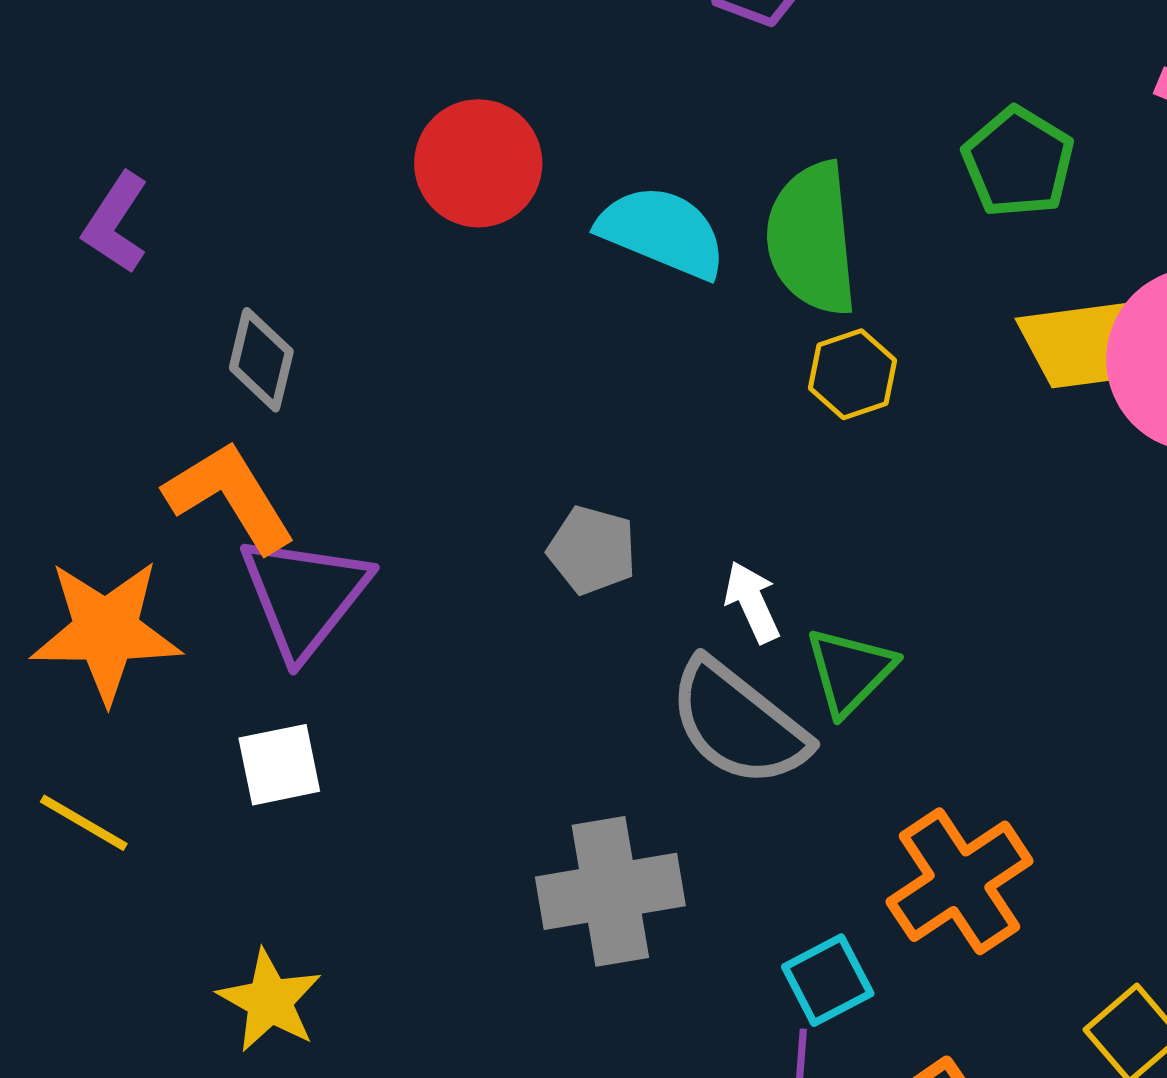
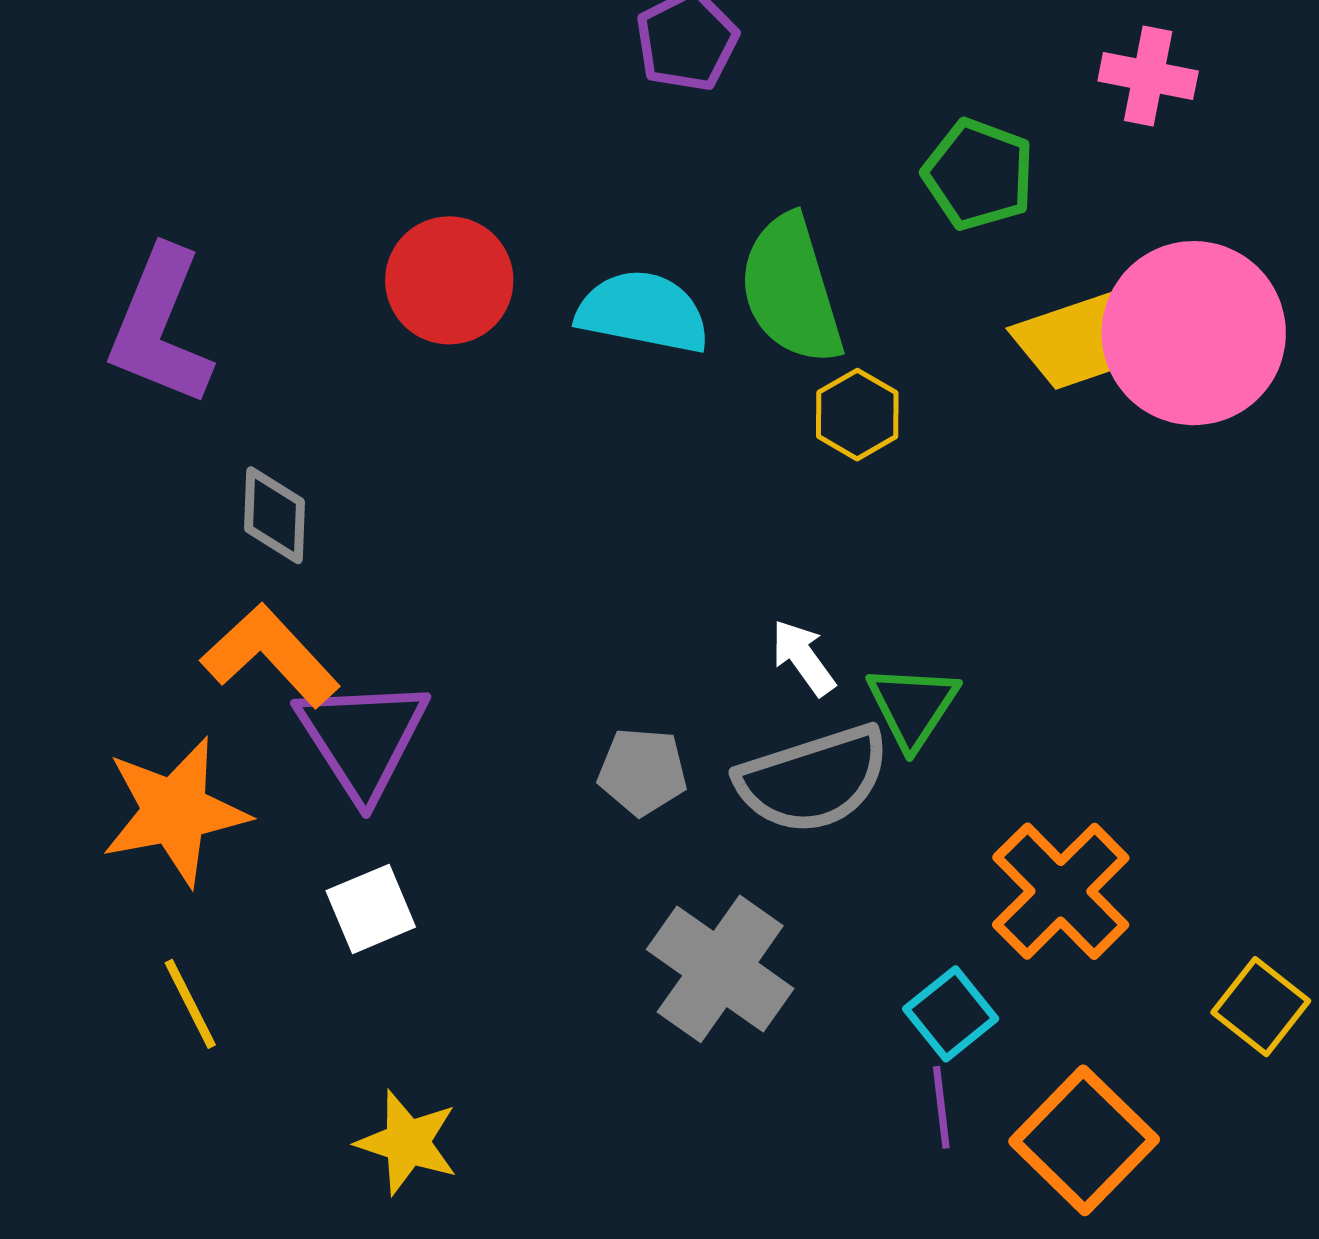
purple L-shape: (116, 223) -> (160, 327), moved, size x1.6
gray pentagon: (592, 550) -> (642, 772), moved
gray semicircle: (738, 723) -> (813, 779), turned -45
yellow line: (84, 823) -> (190, 1004), turned 44
gray cross: (610, 891) -> (720, 969), turned -34

